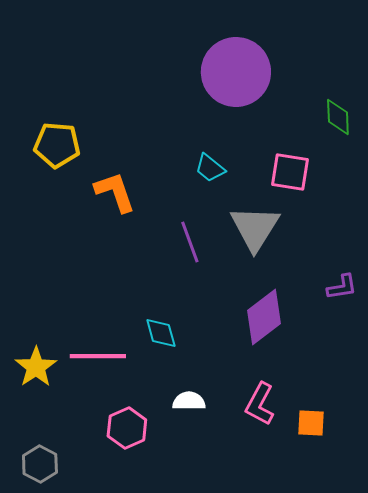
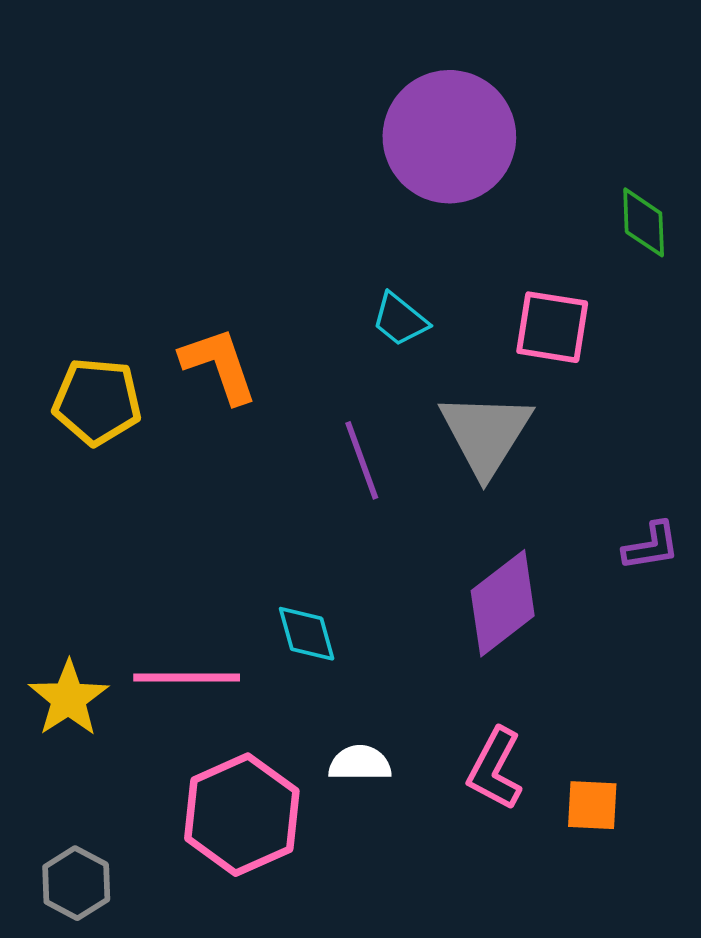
yellow pentagon: (57, 145) -> (97, 401), moved
pink hexagon: (127, 428) -> (242, 815), size x1.5

